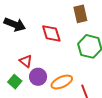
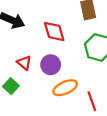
purple circle: (38, 77) -> (51, 65), moved

